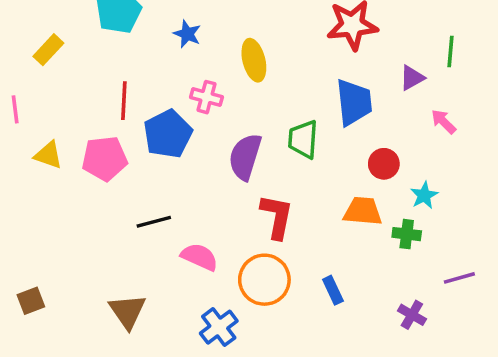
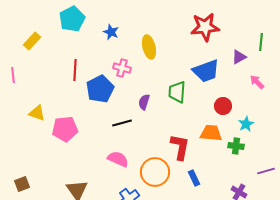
blue trapezoid: (354, 102) -> (206, 71), turned 76
yellow triangle: (48, 155) -> (37, 113), moved
purple semicircle: (245, 157) -> (144, 102), size x0.6
pink pentagon: (105, 159) -> (65, 129), moved
red L-shape: (277, 216) -> (180, 147), moved
black line: (154, 222) -> (122, 123), moved

